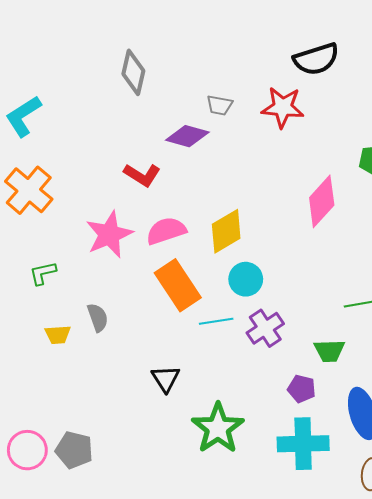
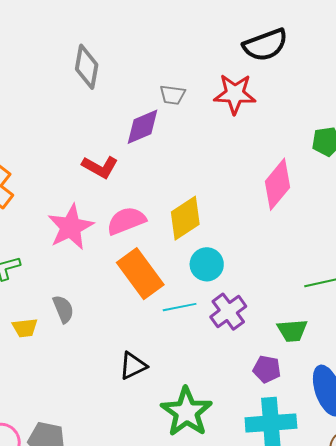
purple diamond: (187, 136) -> (142, 127), turned -36
black triangle: (166, 379) -> (133, 366), turned 40

